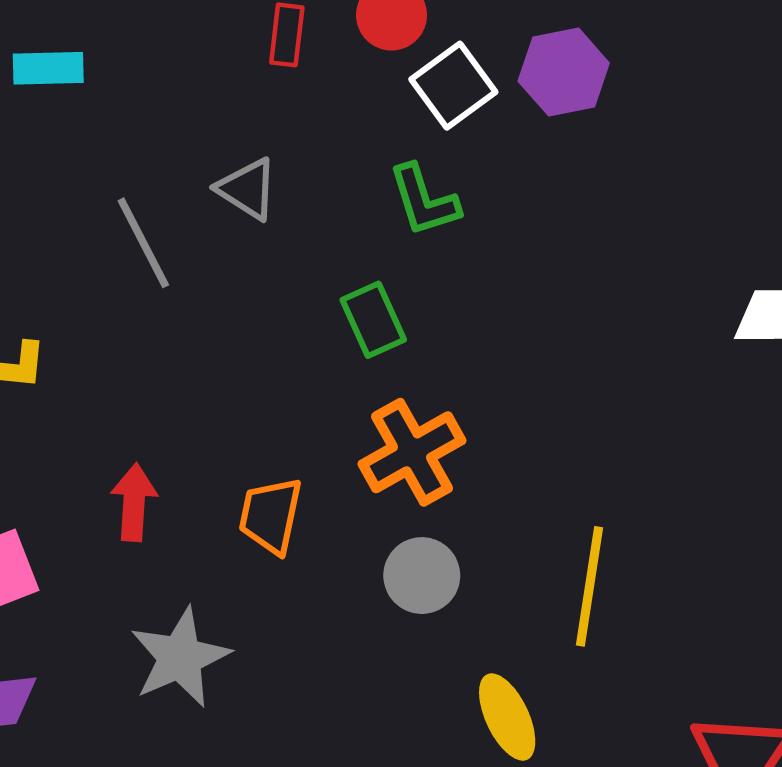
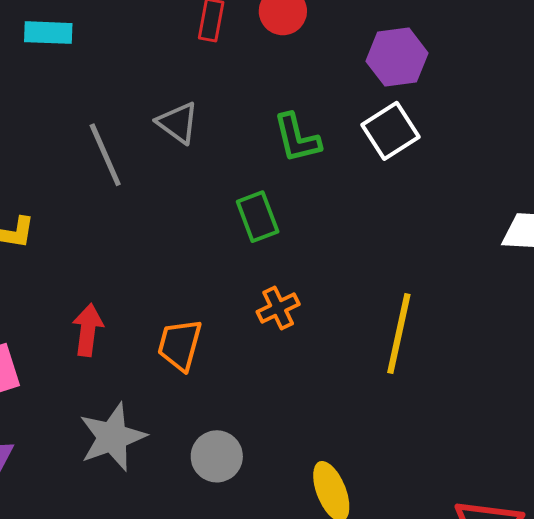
white square: (453, 86) -> (391, 131), moved
orange cross: (412, 452) -> (278, 308), size x0.6
gray circle: (422, 576) -> (217, 456), moved
yellow line: (589, 586) -> (399, 334), moved

